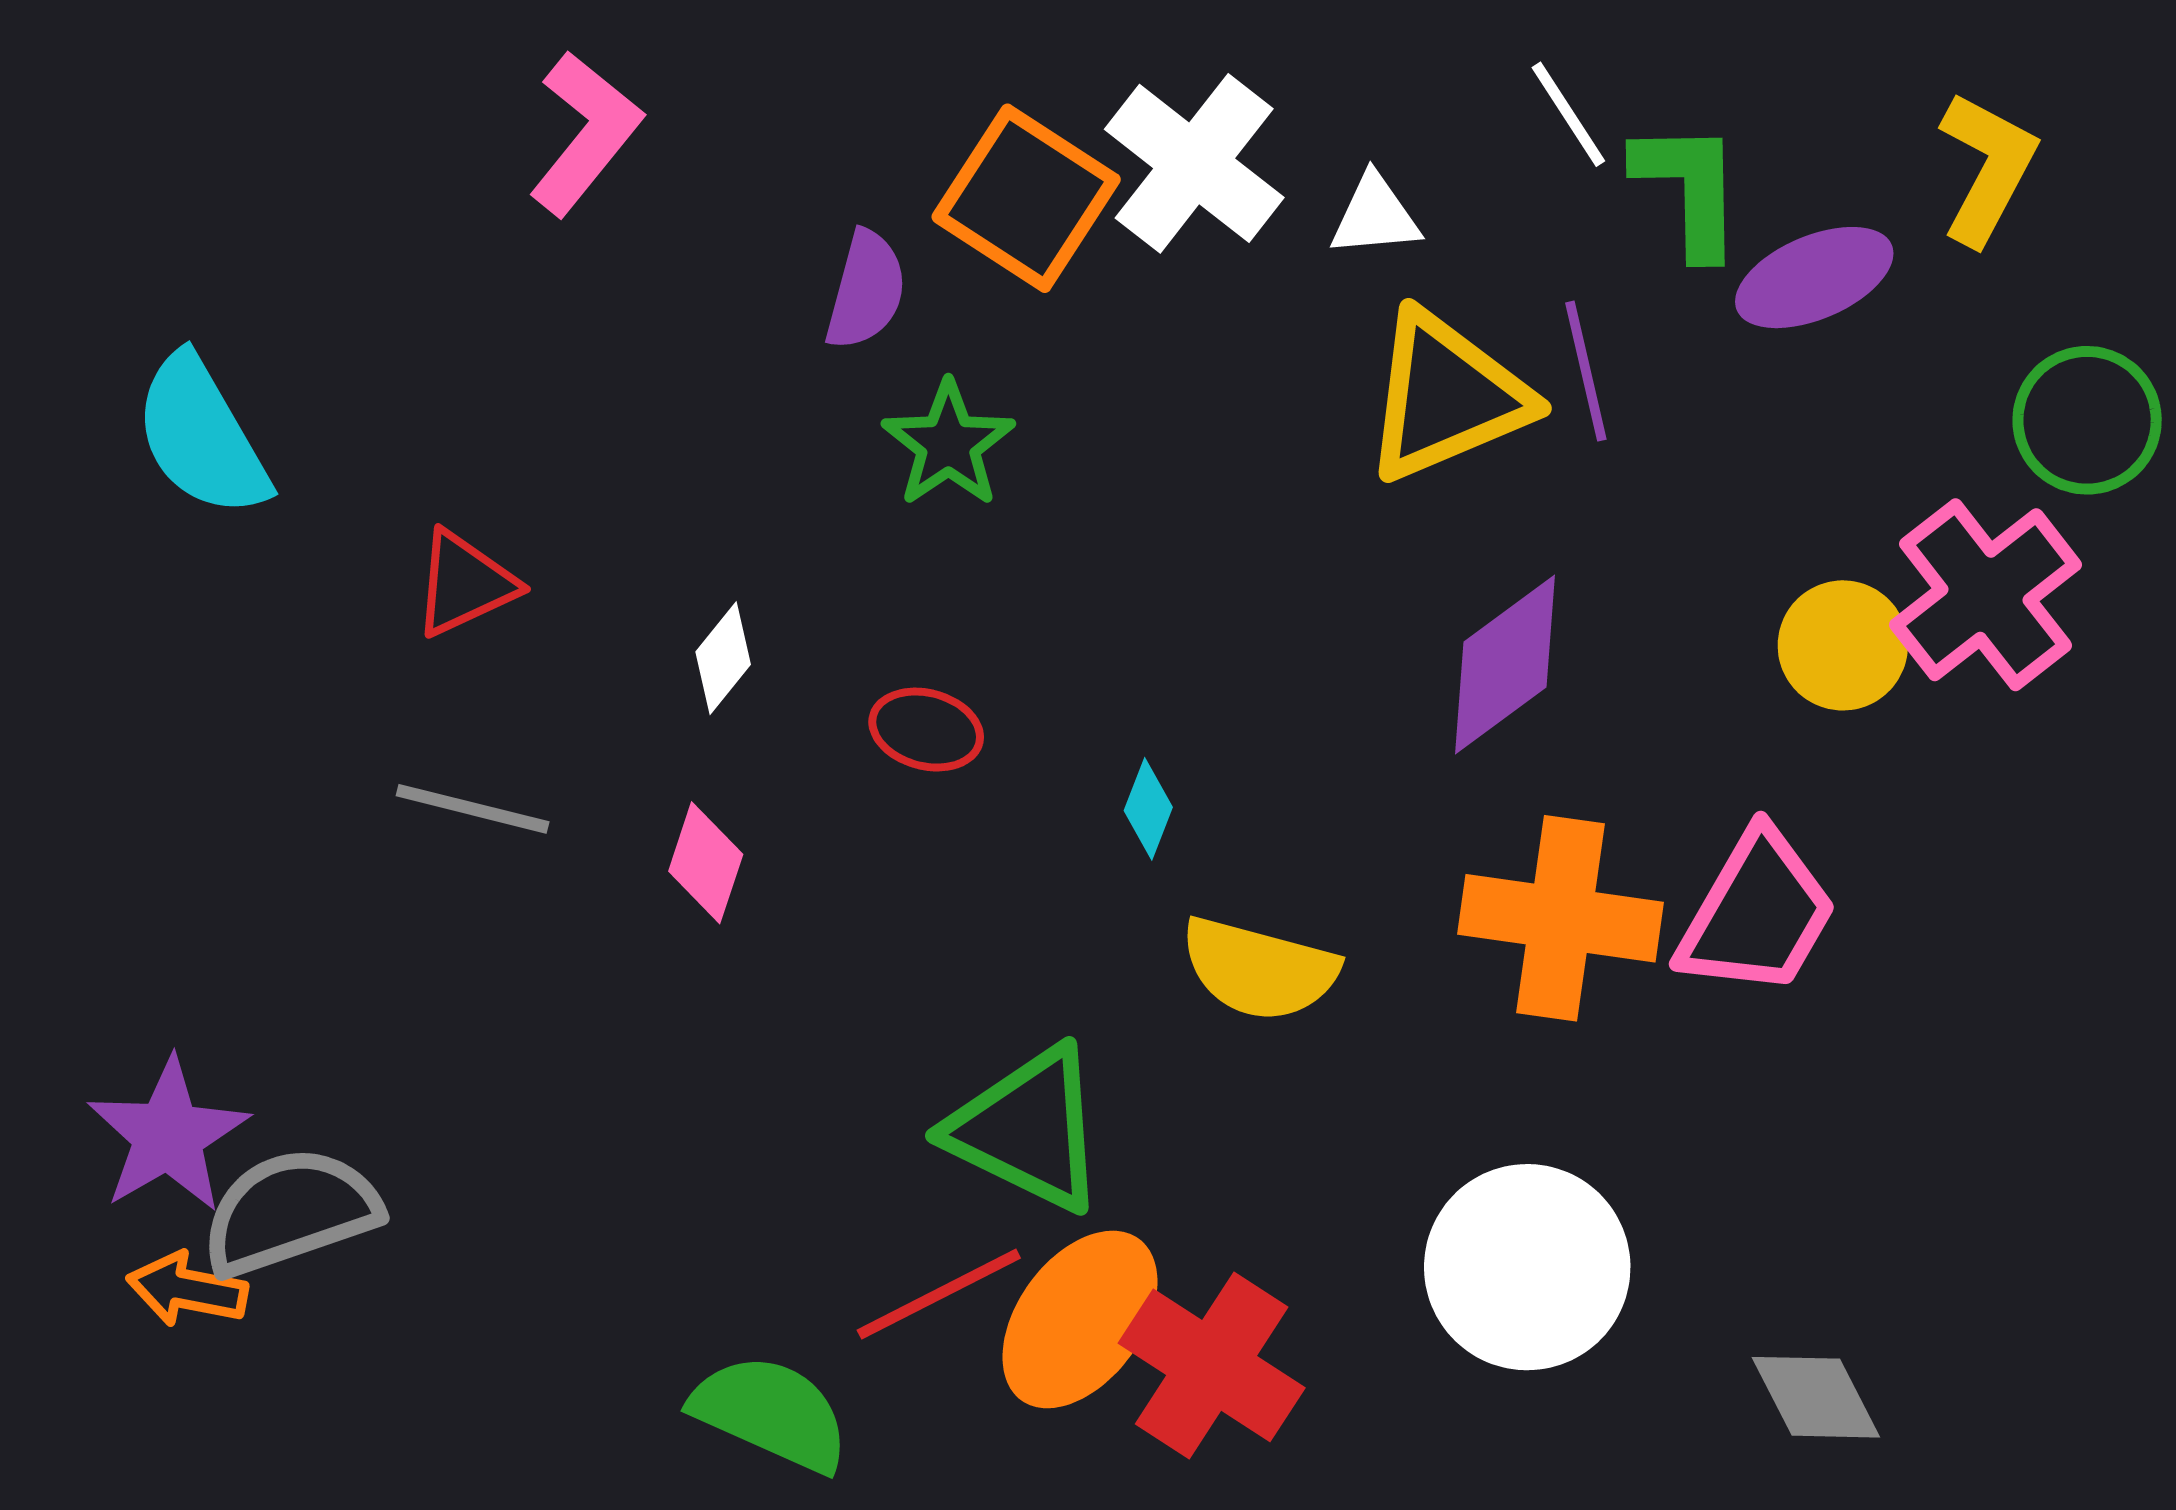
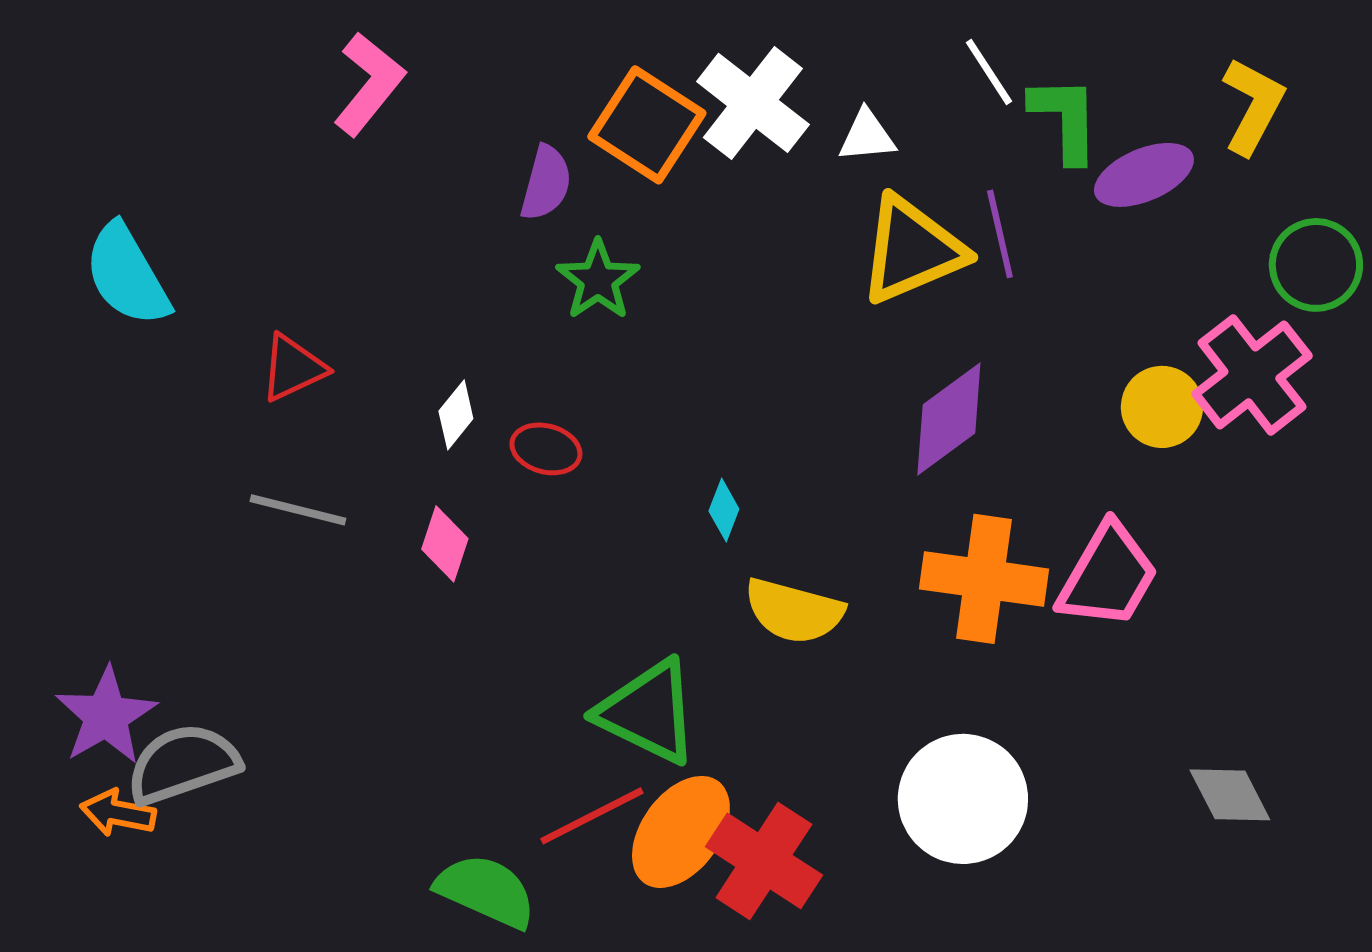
red ellipse: (926, 730) -> (546, 449), moved
gray diamond: (1816, 1397) -> (1230, 795), moved

